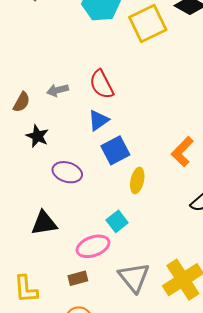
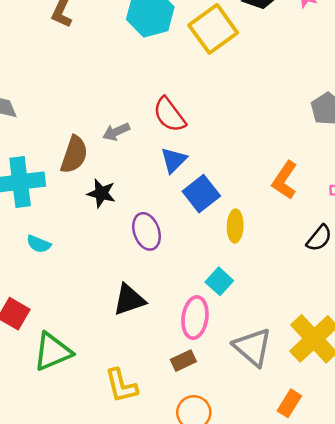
brown semicircle: (21, 102) -> (74, 155), size x1.4
purple ellipse: (67, 172) -> (147, 231), turned 64
pink ellipse: (93, 246) -> (195, 318), turned -52

